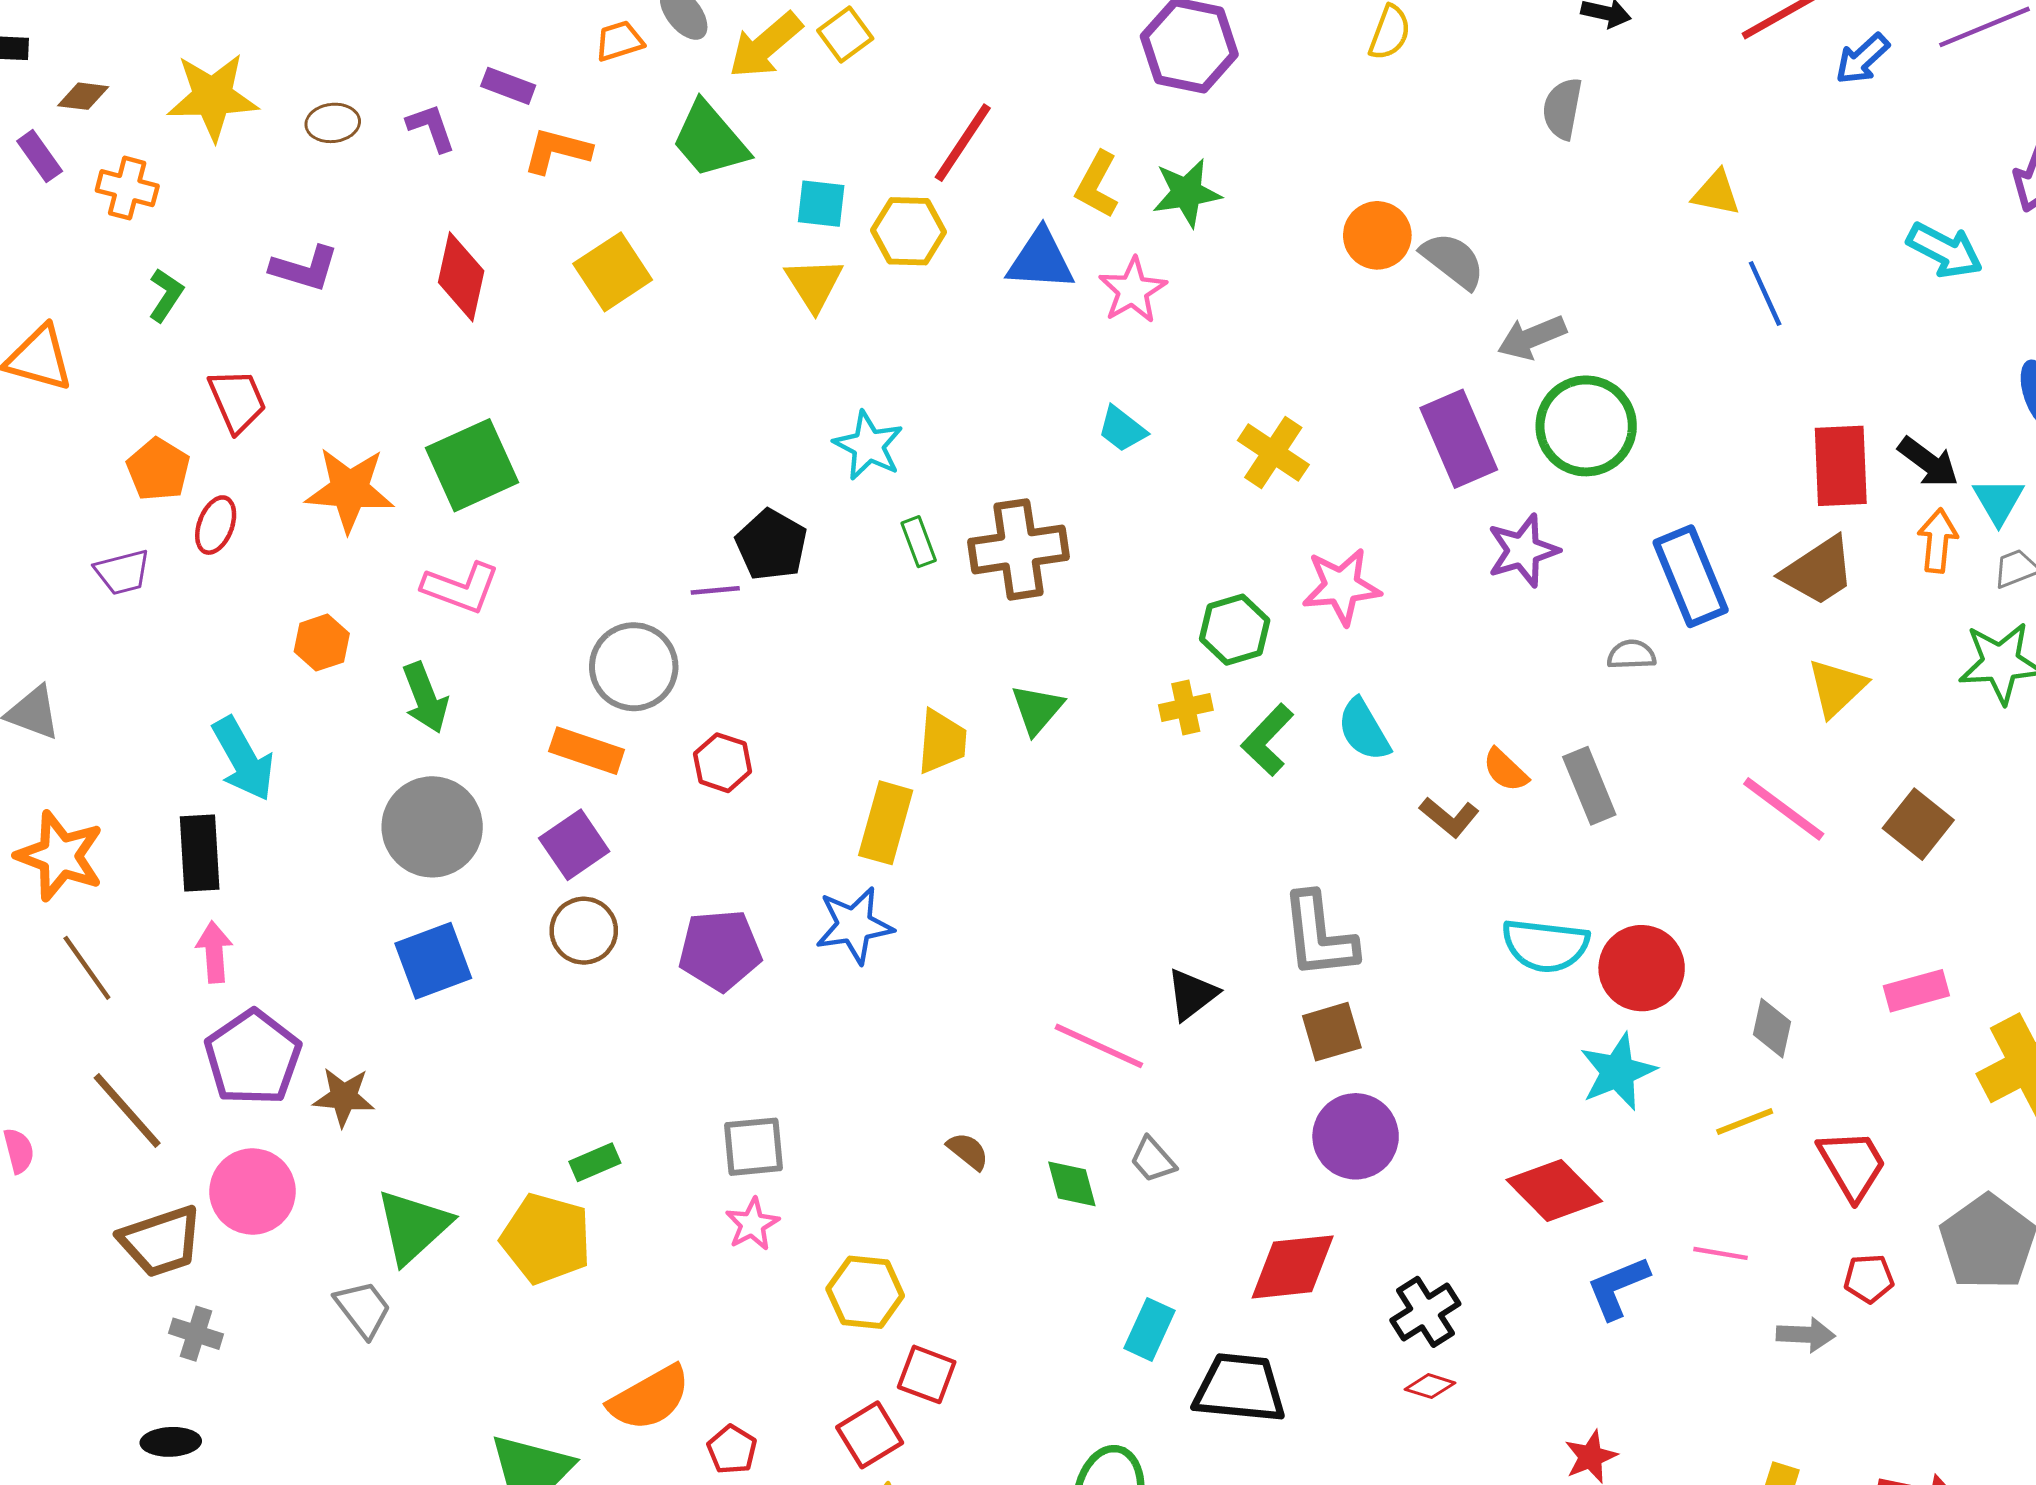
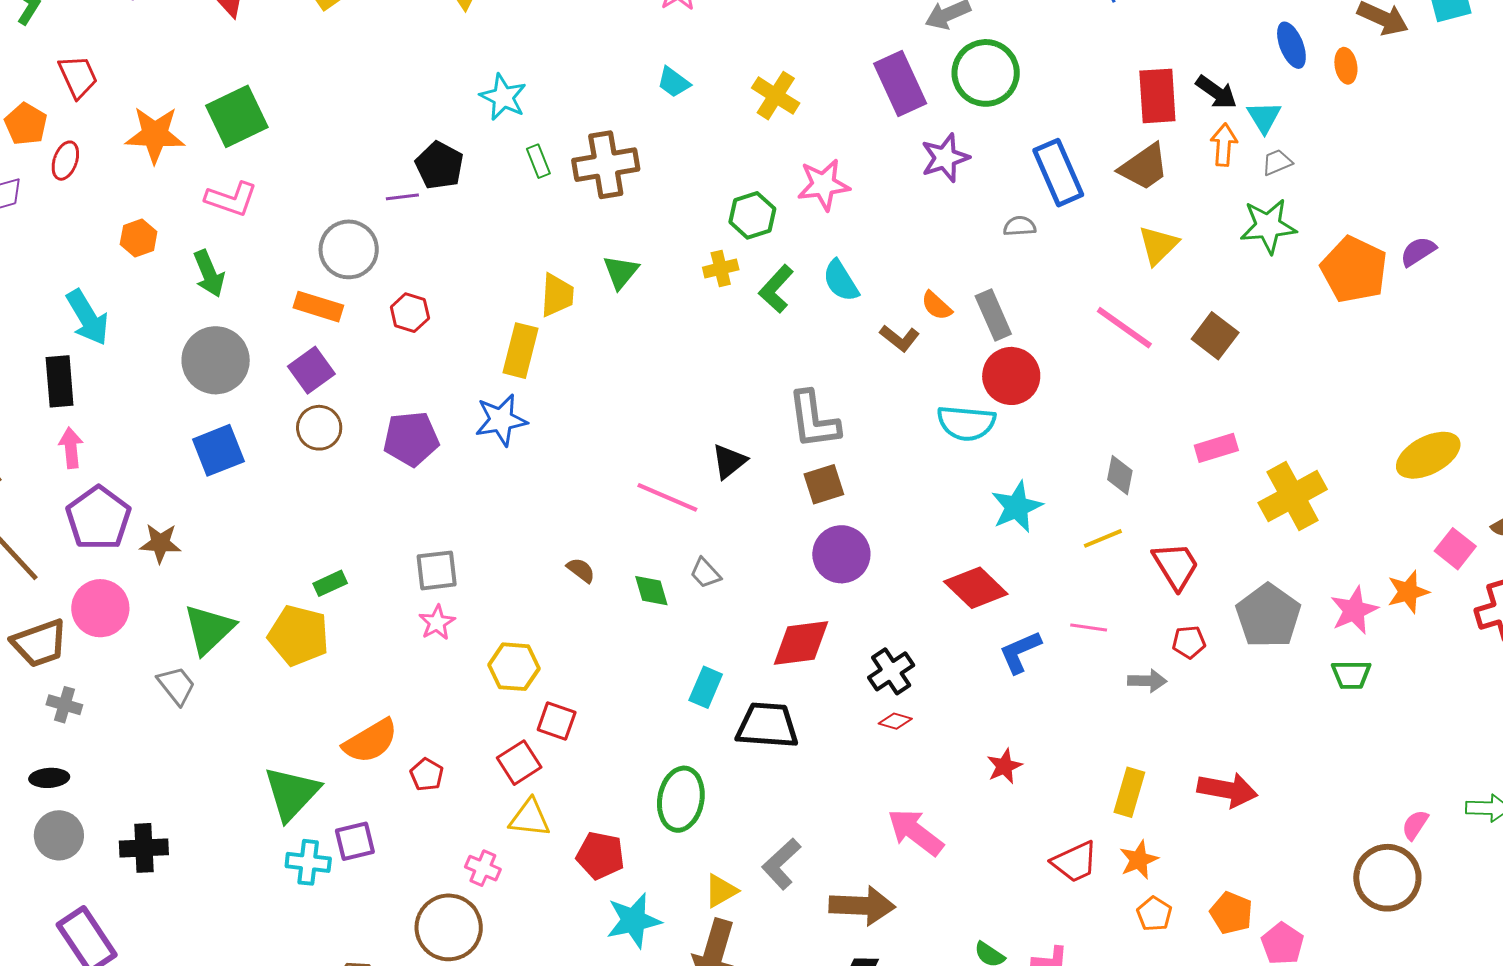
red circle: (1642, 968) -> (1011, 376), moved

